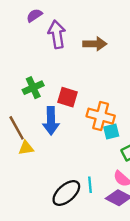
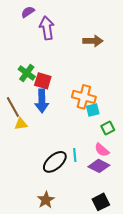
brown arrow: (95, 44) -> (93, 41), moved
green cross: (33, 88) -> (27, 73), turned -30
red square: (67, 97) -> (43, 81), moved

